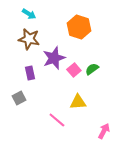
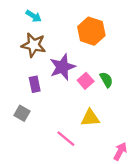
green semicircle: (92, 69) -> (106, 80), turned 96
gray square: (19, 98) -> (22, 113), turned -32

